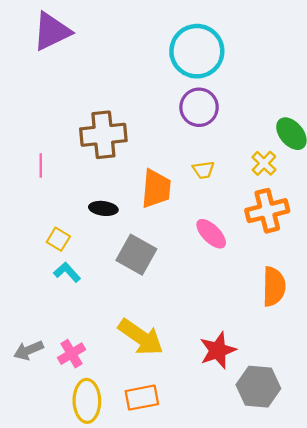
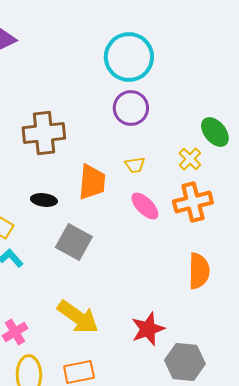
pink ellipse: (211, 234) -> (145, 206), moved

